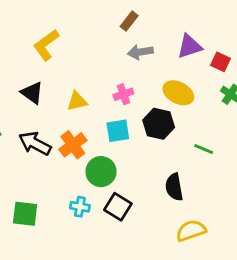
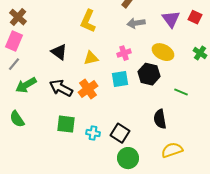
yellow L-shape: (46, 45) -> (88, 21), moved, turned -30
purple triangle: (190, 46) -> (171, 19), turned -48
red square: (221, 62) -> (195, 17), moved
green circle: (101, 172) -> (128, 158), moved
green square: (25, 214) -> (66, 124), moved

